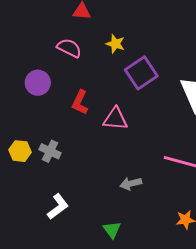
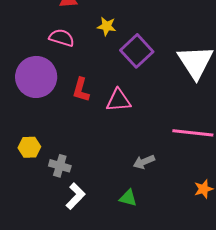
purple circle: (38, 83) -> (36, 77), size x1.6
gray cross: (50, 151) -> (60, 166), moved
green triangle: (112, 230) -> (128, 198), moved, turned -30

